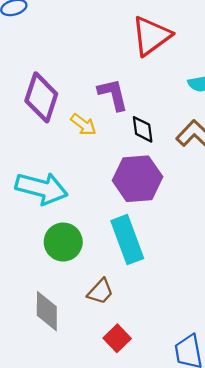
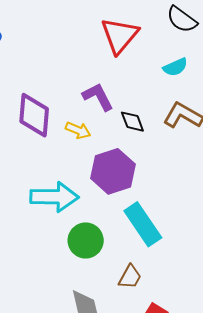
purple hexagon: (138, 179) -> (113, 171), moved

